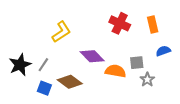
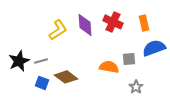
blue semicircle: (163, 51) -> (154, 48), size x1.6
purple diamond: (92, 56) -> (85, 25), moved, turned 40
gray line: (43, 65) -> (41, 61), turned 40
gray star: (147, 80) -> (136, 87), moved

